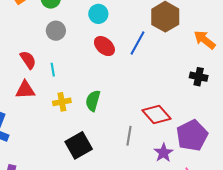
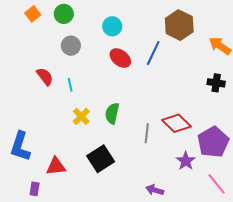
red triangle: (25, 90) -> (56, 166), moved
yellow cross: (62, 102) -> (81, 116), turned -30
gray line: (129, 136) -> (147, 133), moved

